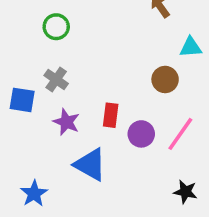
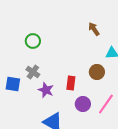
red rectangle: (111, 115) -> (71, 83), moved
purple star: (66, 122) -> (46, 90), moved

